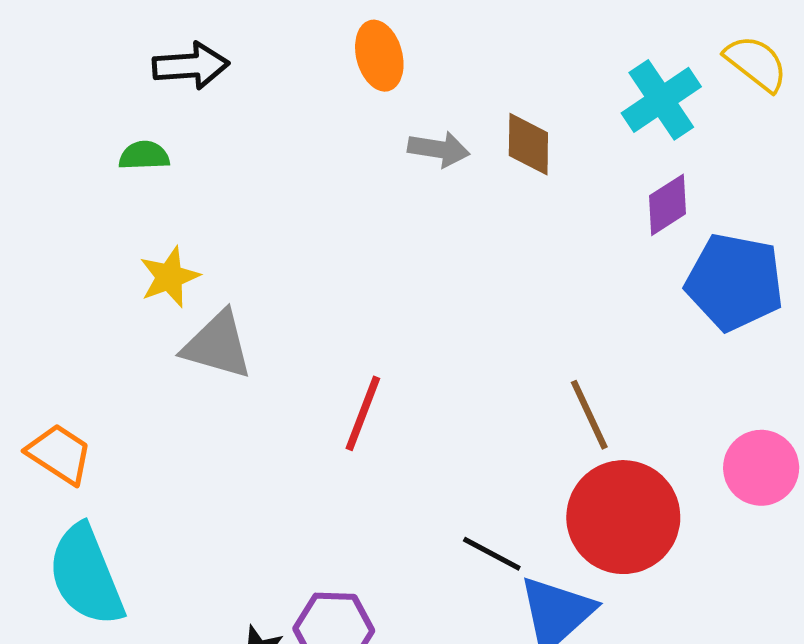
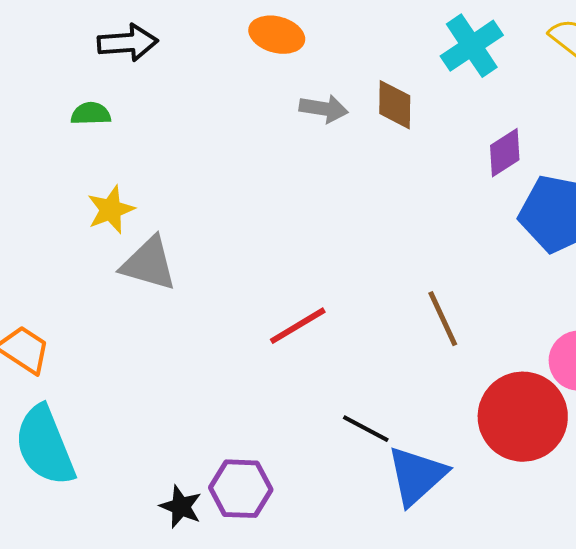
orange ellipse: (379, 56) -> (277, 35), turned -60
cyan cross: (661, 100) -> (472, 46), moved
red line: (363, 413) -> (298, 326), moved, turned 38
red circle: (623, 517) -> (523, 417), moved

